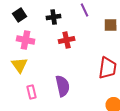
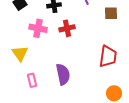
pink cross: (26, 40) -> (38, 28), moved

